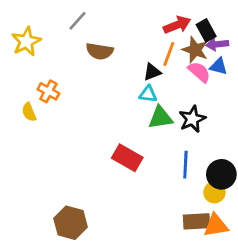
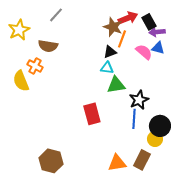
brown star: (195, 50) -> (113, 27), moved
brown semicircle: (100, 51) -> (48, 46), moved
yellow semicircle: (29, 112) -> (21, 81), size x1.5
black star: (192, 119) -> (139, 100), moved
red rectangle: (127, 158) -> (92, 114), turned 45
brown rectangle: (196, 221) -> (142, 160), turned -60
orange triangle: (216, 226) -> (117, 163), moved

